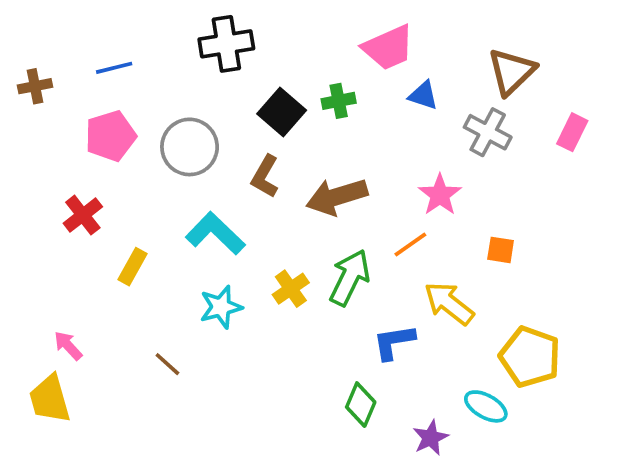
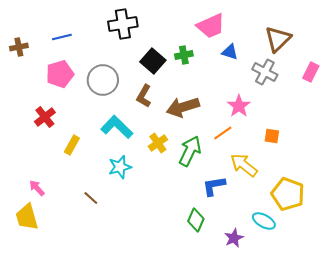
yellow cross: (291, 289) -> (158, 143), moved

